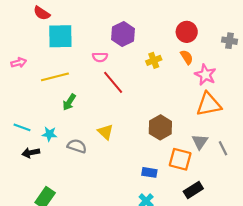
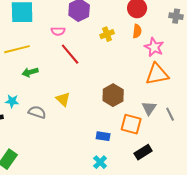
orange semicircle: (187, 57) -> (137, 31), turned 40
green arrow: (69, 102) -> (30, 72), turned 42

